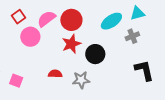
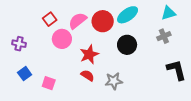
cyan ellipse: (111, 21) -> (128, 15), moved
red star: (71, 44) -> (89, 54), moved
black circle: (95, 54) -> (127, 45), moved
red semicircle: (55, 74) -> (88, 75), turned 32

